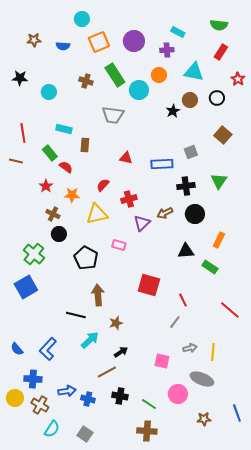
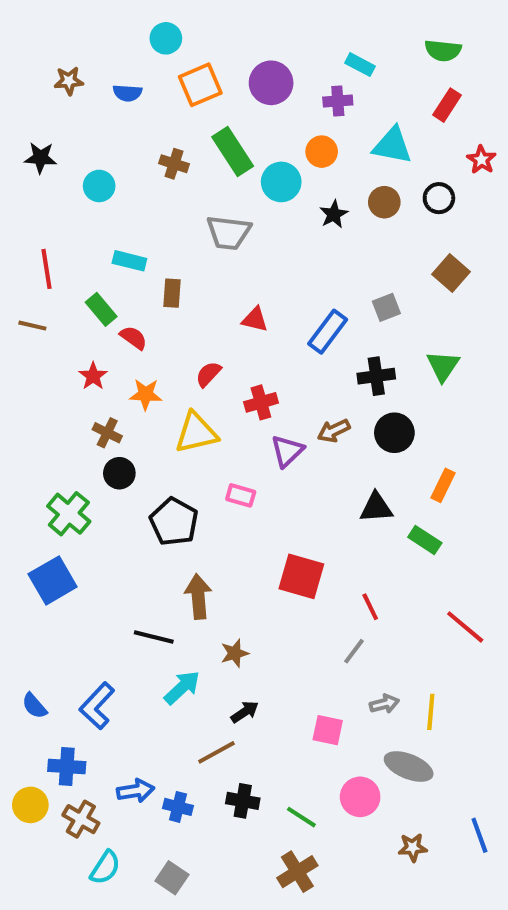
black star: (173, 111) -> (334, 214), moved
blue rectangle: (162, 164) -> (328, 332), turned -50
brown cross: (147, 431) -> (297, 872), turned -36

